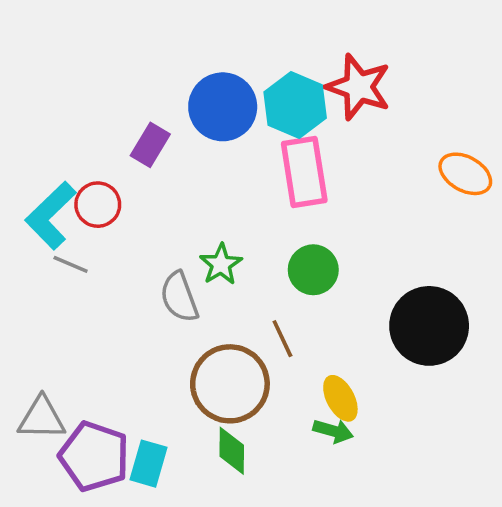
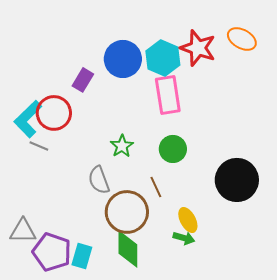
orange ellipse: (465, 174) -> (242, 39), moved
red circle: (98, 205) -> (54, 113), size x1.4
gray semicircle: (179, 297) -> (99, 180), moved
green diamond: (232, 451) -> (128, 249), size x1.4

